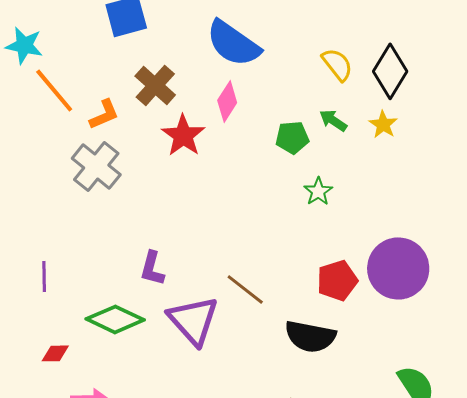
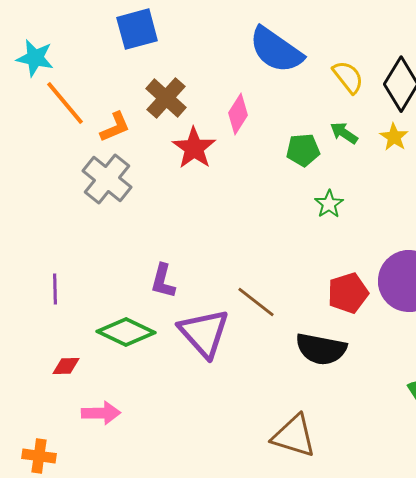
blue semicircle: (233, 43) -> (276, 50), moved

